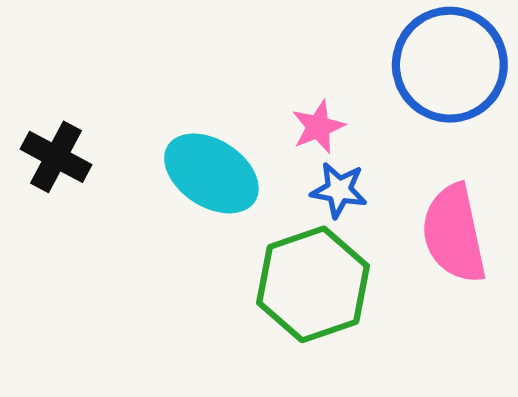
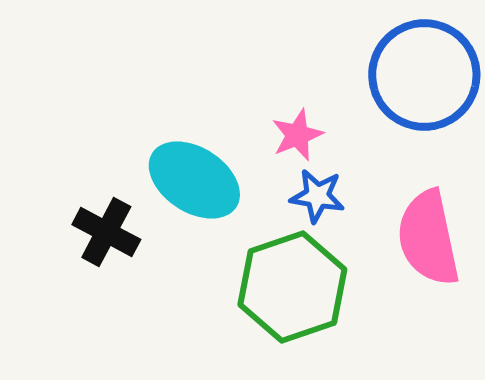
black cross: (56, 157) -> (106, 232), moved

